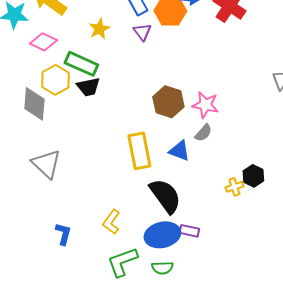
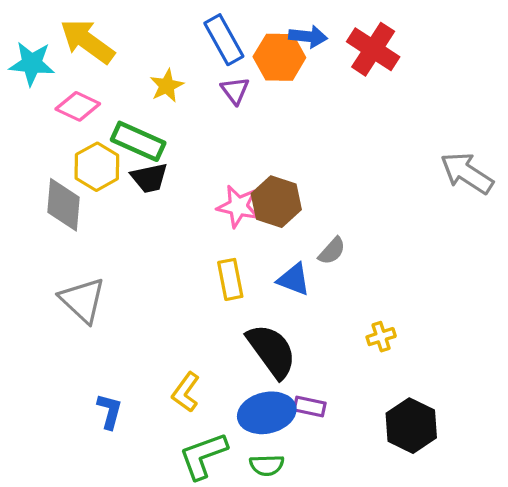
pink star: (205, 105) -> (238, 206), moved
yellow rectangle: (139, 151) -> (230, 279), size x0.7
black hexagon: (253, 176) -> (411, 426), moved, size x1.5

